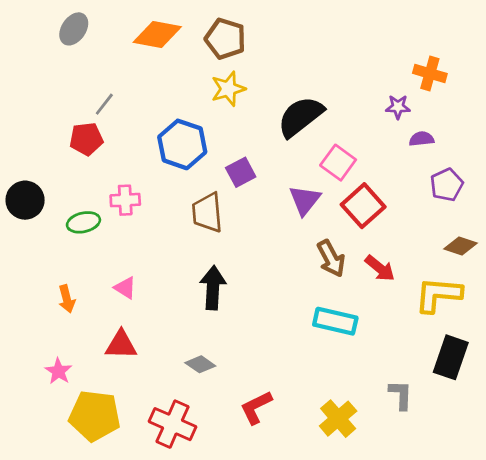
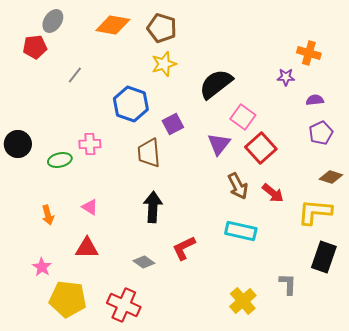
red pentagon: (86, 139) -> (35, 47), moved
purple semicircle: (422, 139) -> (315, 100), moved
red L-shape: (256, 407) -> (184, 248), moved

